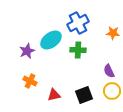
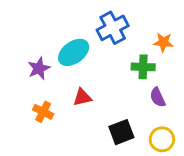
green cross: (78, 50) -> (143, 67), moved
yellow circle: (112, 91) -> (162, 139), moved
red triangle: (54, 95) -> (82, 97), moved

